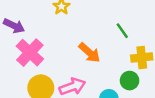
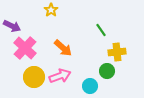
orange arrow: (89, 53) -> (63, 48), moved

